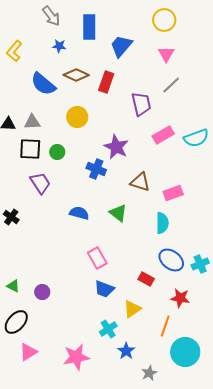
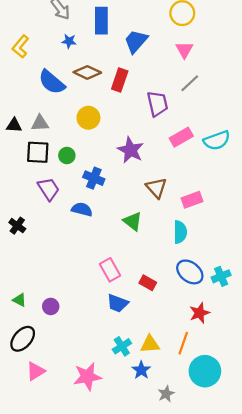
blue cross: (96, 169) -> (94, 178), moved
brown triangle: (140, 182) -> (156, 188), turned 30
blue semicircle: (79, 213) -> (82, 209), moved
red rectangle: (146, 279) -> (148, 283), moved
red star: (180, 298) -> (200, 313), turned -30
yellow triangle: (132, 309) -> (150, 344), moved, turned 30

